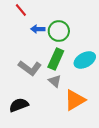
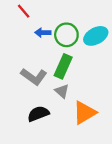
cyan ellipse: (85, 60) -> (96, 36), moved
black semicircle: (19, 105) -> (38, 114), moved

